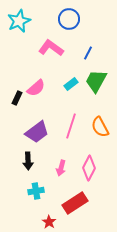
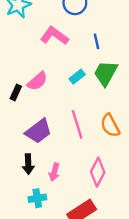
blue line: (88, 53) -> (96, 41), turned -40
pink line: (71, 126) -> (77, 124), turned -35
pink arrow: (61, 168) -> (54, 172), moved

